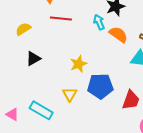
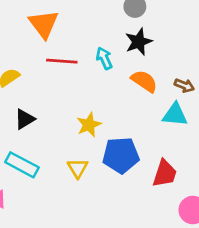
cyan arrow: (99, 22) -> (104, 58), moved
cyan rectangle: (41, 110) -> (22, 165), moved

